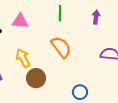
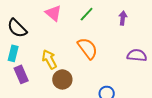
green line: (60, 13) -> (87, 14), turned 42
pink triangle: (20, 21) -> (53, 13), moved, turned 36

